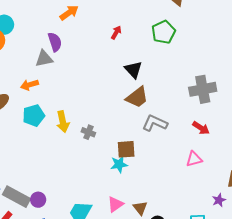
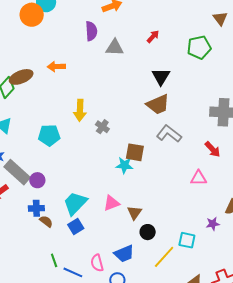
gray triangle: (44, 59) -> (115, 48), moved
cyan pentagon: (34, 116) -> (49, 135), moved

